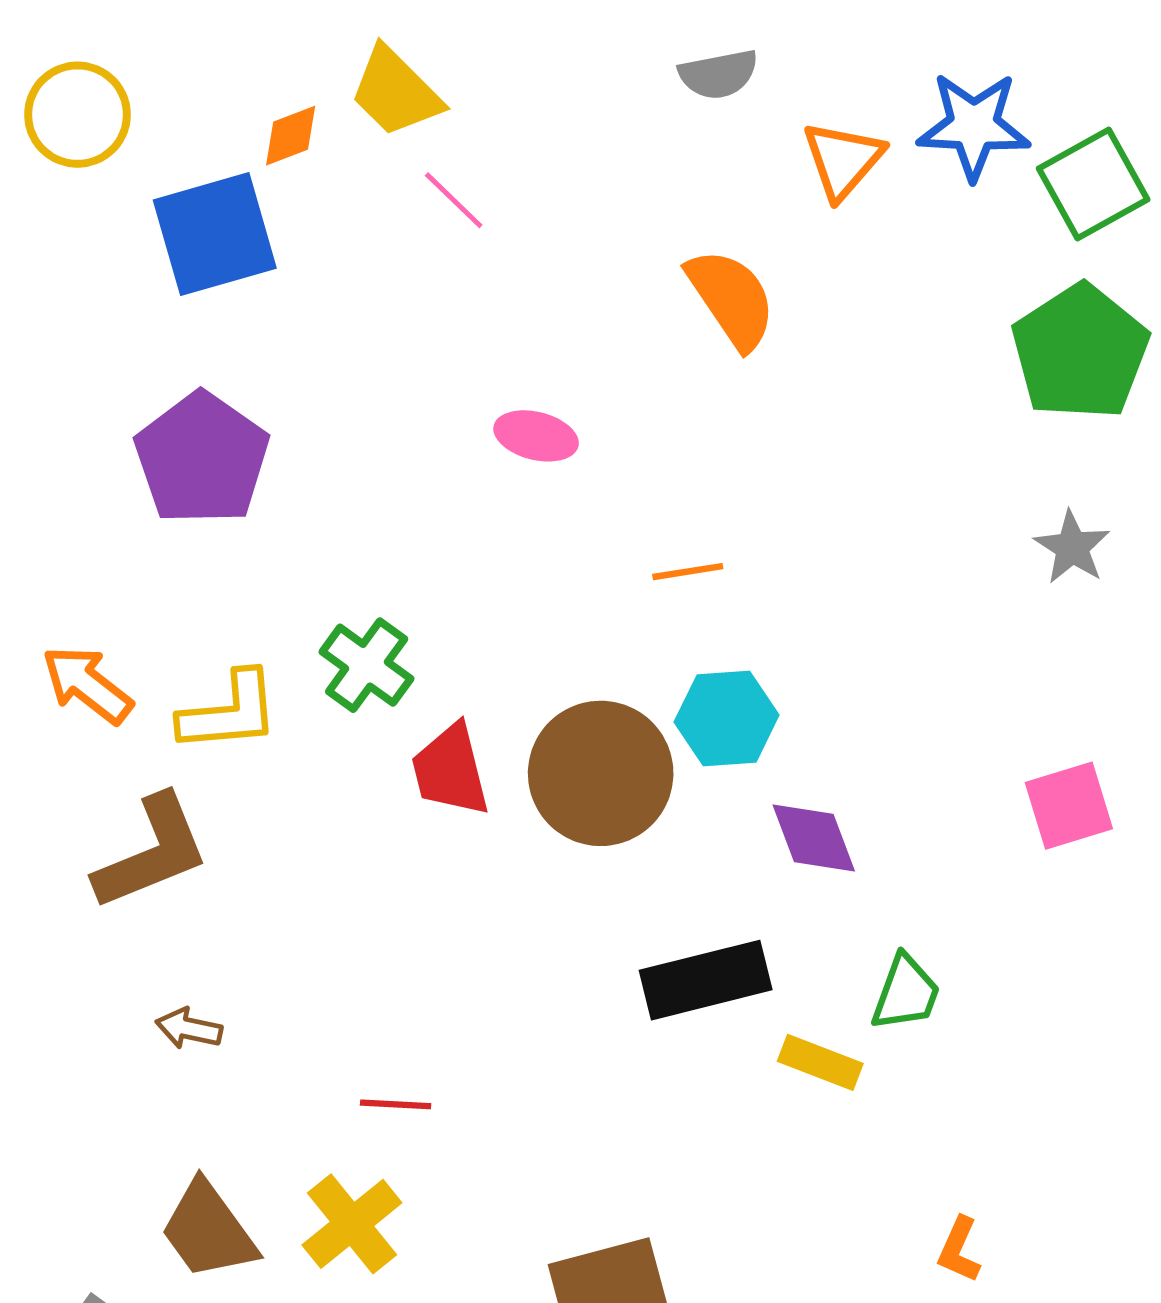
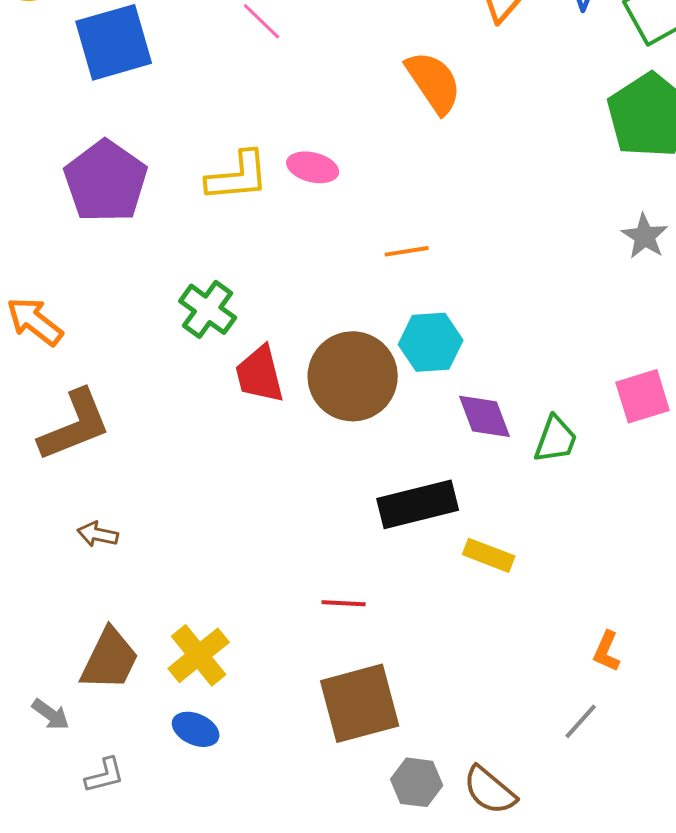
yellow L-shape: (229, 712) -> (238, 176), moved
green trapezoid: (906, 993) -> (556, 439), moved
red line: (396, 1104) -> (344, 603), moved
brown trapezoid: (208, 1230) -> (110, 659), turned -118
orange L-shape: (959, 1250) -> (607, 651), moved

